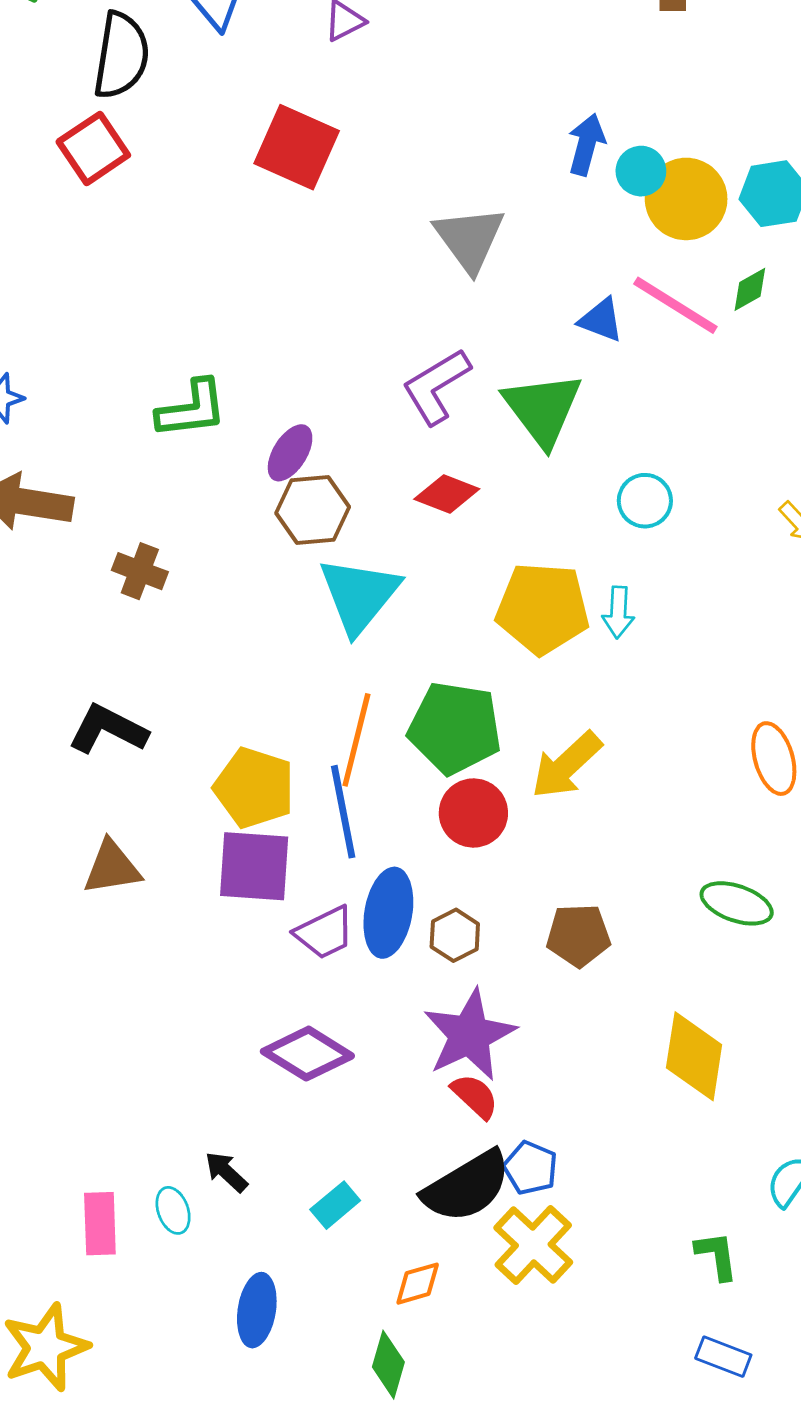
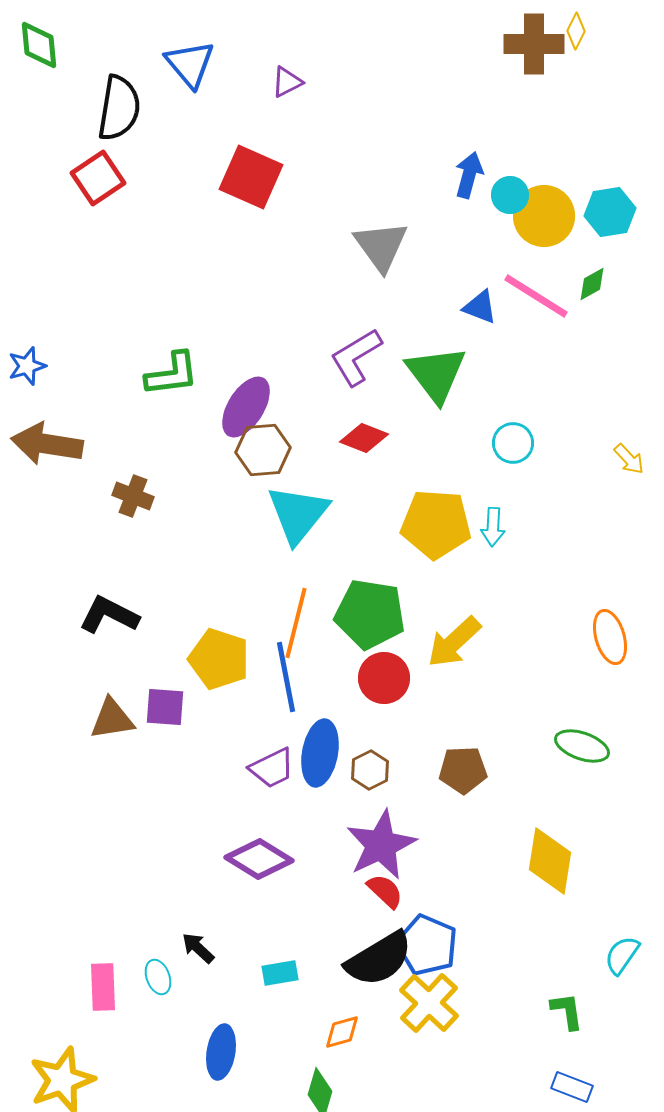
purple ellipse: (290, 453) -> (246, 407), size x1.4
purple square: (254, 866) -> (165, 707), moved, size x0.7
blue pentagon: (531, 1168) -> (427, 945), size x1.5
cyan rectangle: (335, 1205) -> (280, 973), turned 30

